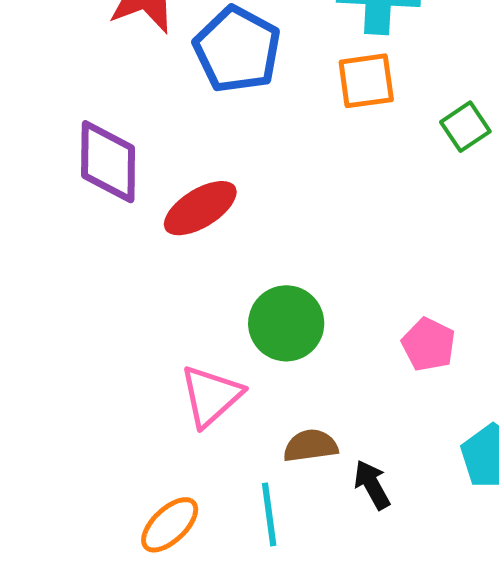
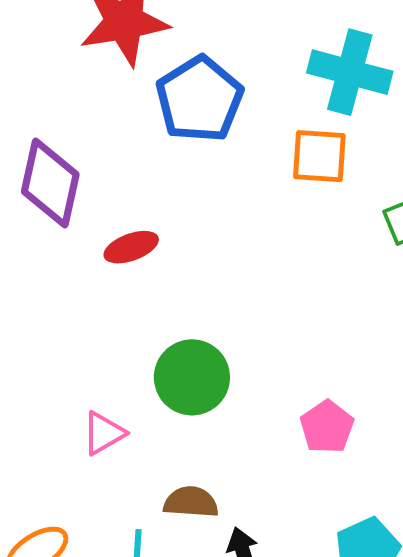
red ellipse: (200, 208) -> (131, 247), size x0.7
pink triangle: (211, 396) -> (104, 433), size x0.7

